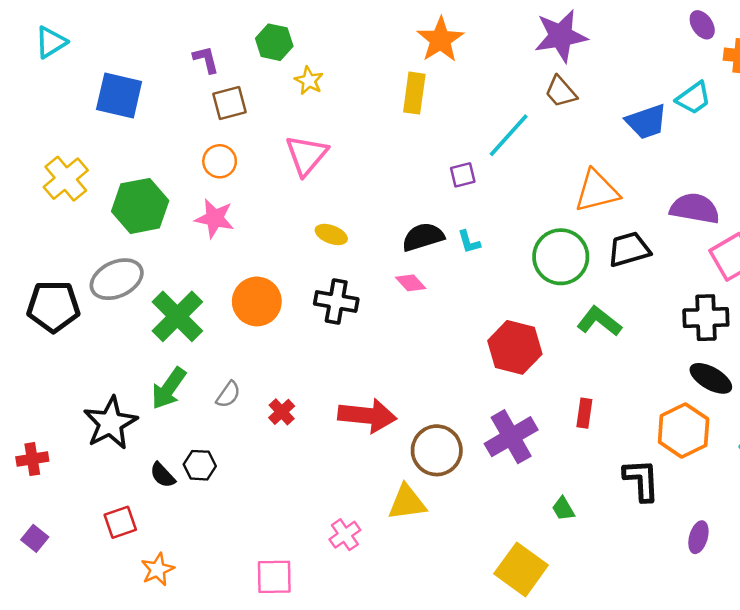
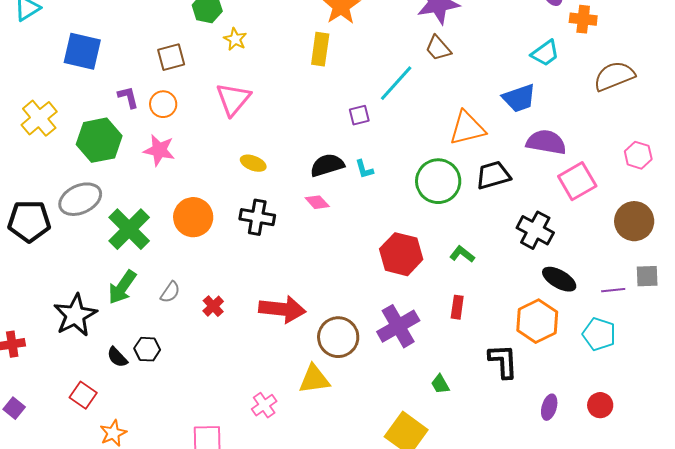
purple L-shape: (206, 60) -> (128, 97), moved
blue trapezoid: (646, 122) -> (519, 98), moved
black cross: (706, 318) -> (535, 230), moved, turned 30
green L-shape: (599, 321) -> (462, 254), moved, size x0.7
red square: (120, 522) -> (83, 395), turned -36

